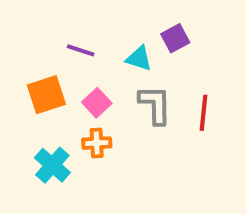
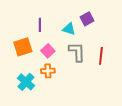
purple line: (81, 50) -> (40, 25), turned 72

